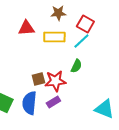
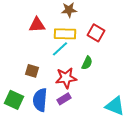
red square: (85, 24) -> (96, 33), moved
cyan line: (81, 41) -> (60, 49), moved
brown square: (38, 79) -> (32, 71), moved, turned 32

